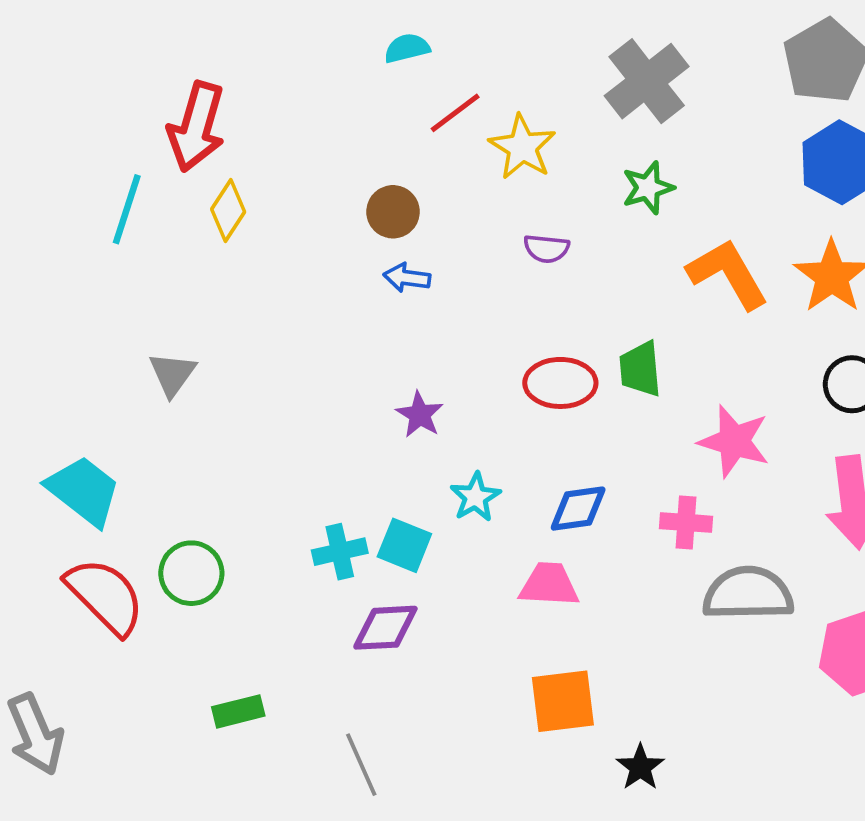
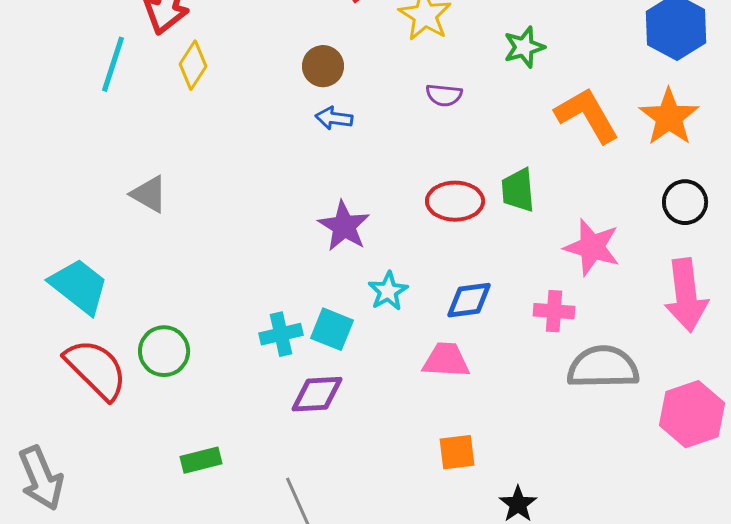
gray triangle: (172, 374) -> (149, 194), turned -36
purple star: (420, 415) -> (344, 226), size x1.4
orange square: (563, 701) -> (457, 452), size x0.7

